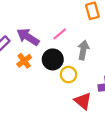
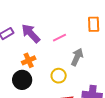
black circle: (53, 59) -> (22, 80), moved
orange cross: (24, 61) -> (29, 60), moved

